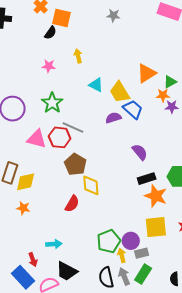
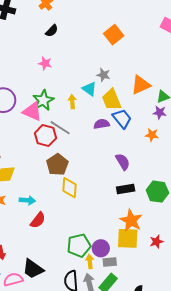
gray star: (113, 15) -> (103, 75), moved
orange square: (61, 18) -> (114, 35), moved, turned 30
yellow arrow: (78, 56) -> (72, 102), moved
orange star: (163, 95) -> (152, 135), moved
purple star: (172, 107) -> (160, 112), moved
pink triangle: (37, 139) -> (32, 111), moved
orange star: (156, 196) -> (131, 221), moved
red semicircle: (72, 204) -> (38, 220), moved
cyan arrow: (54, 244) -> (27, 200), moved

